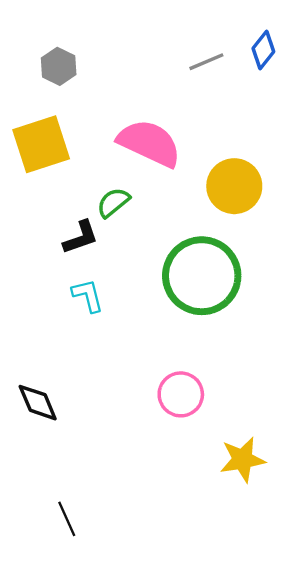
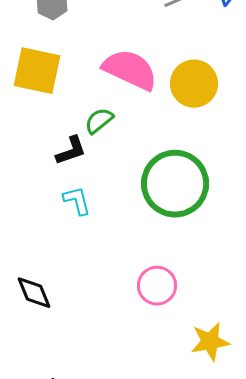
yellow square: (41, 144) -> (37, 71), turned 30
yellow circle: (234, 186) -> (194, 84), moved

